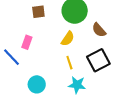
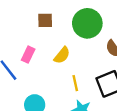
yellow semicircle: (68, 39) -> (62, 55), moved

